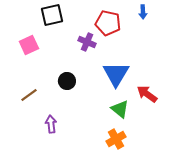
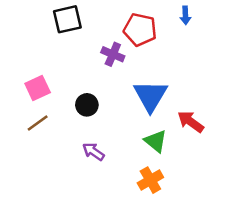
pink square: (29, 45) -> (38, 88), moved
purple arrow: (51, 124) -> (93, 152), moved, turned -48

